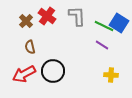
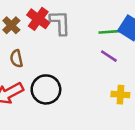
gray L-shape: (77, 16) -> (60, 23), moved
green line: (104, 26) -> (111, 32), turned -30

